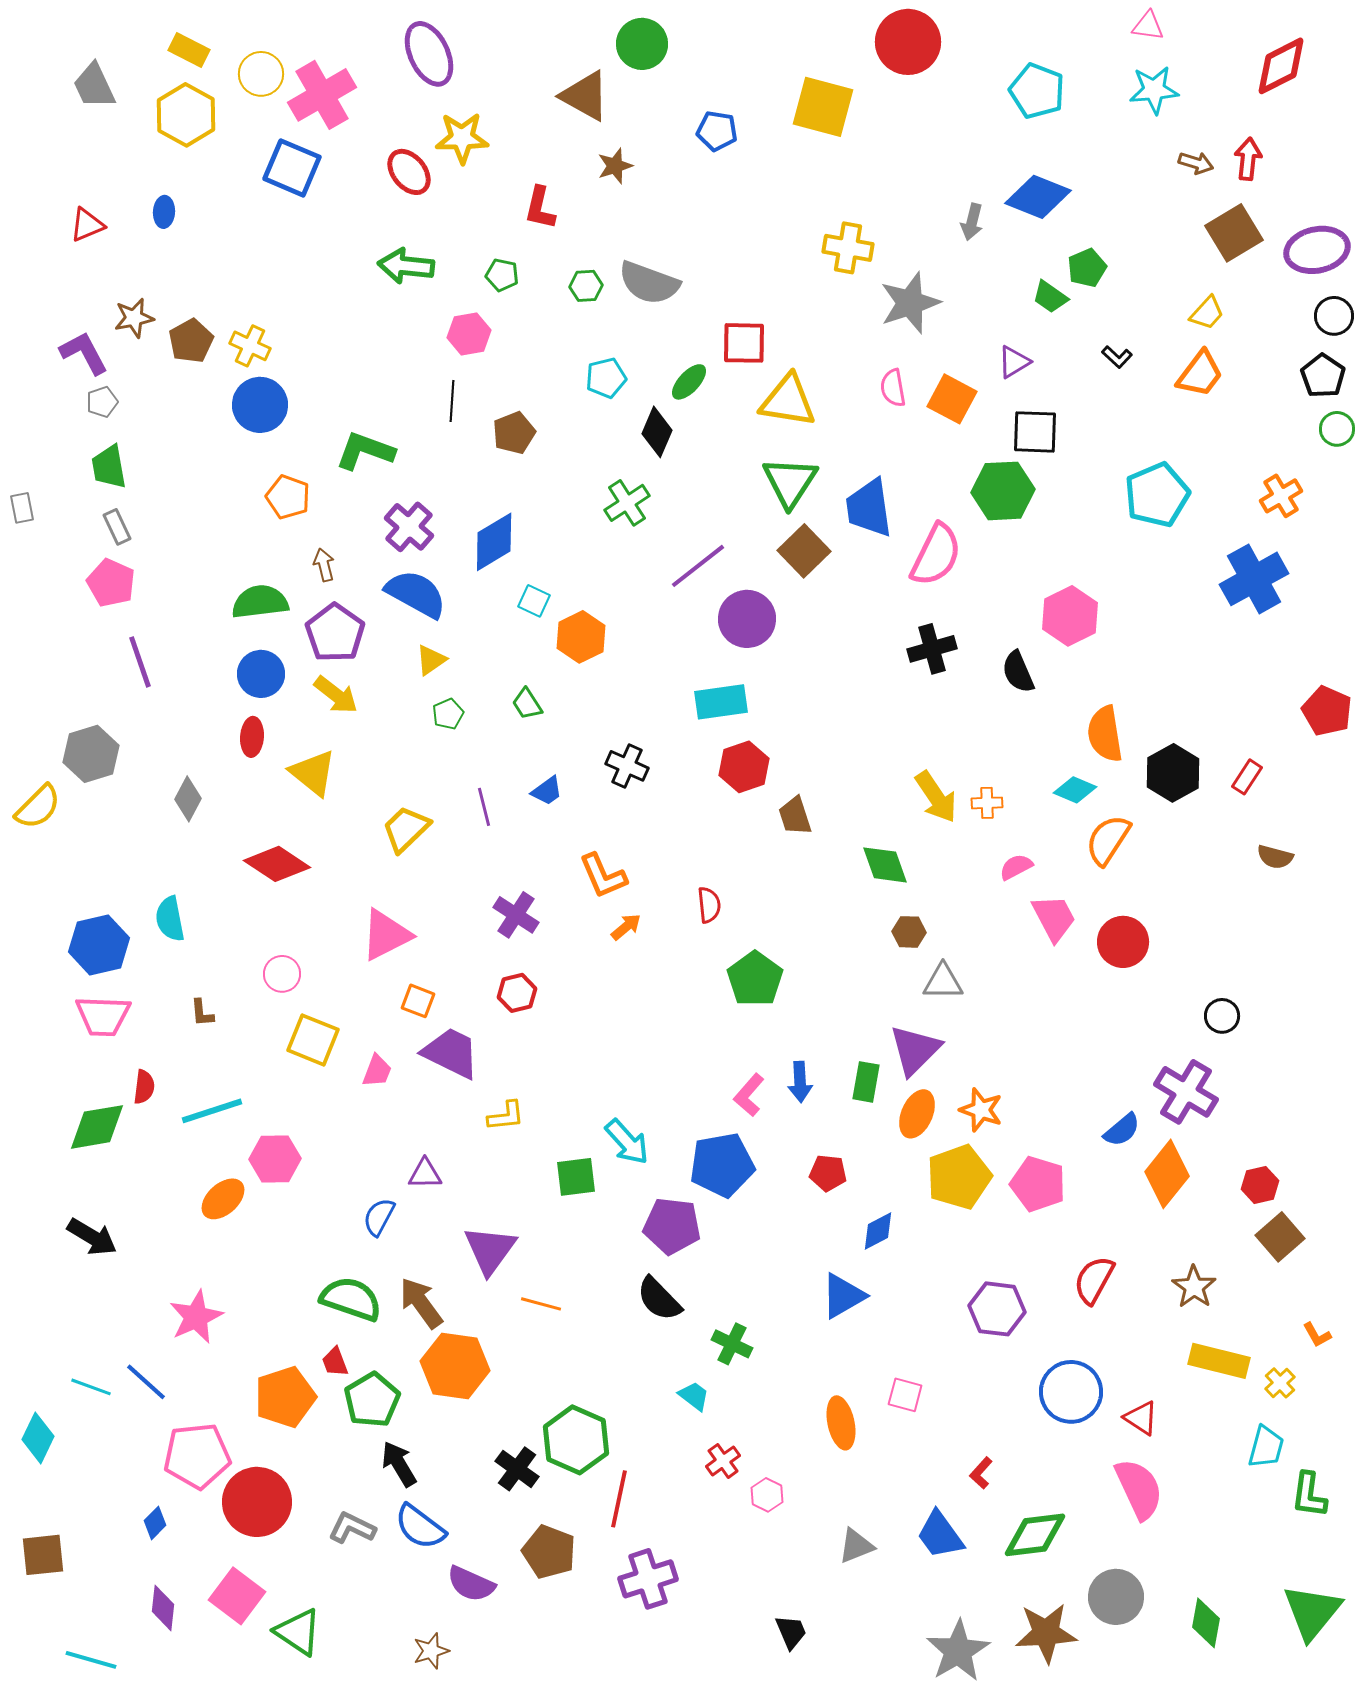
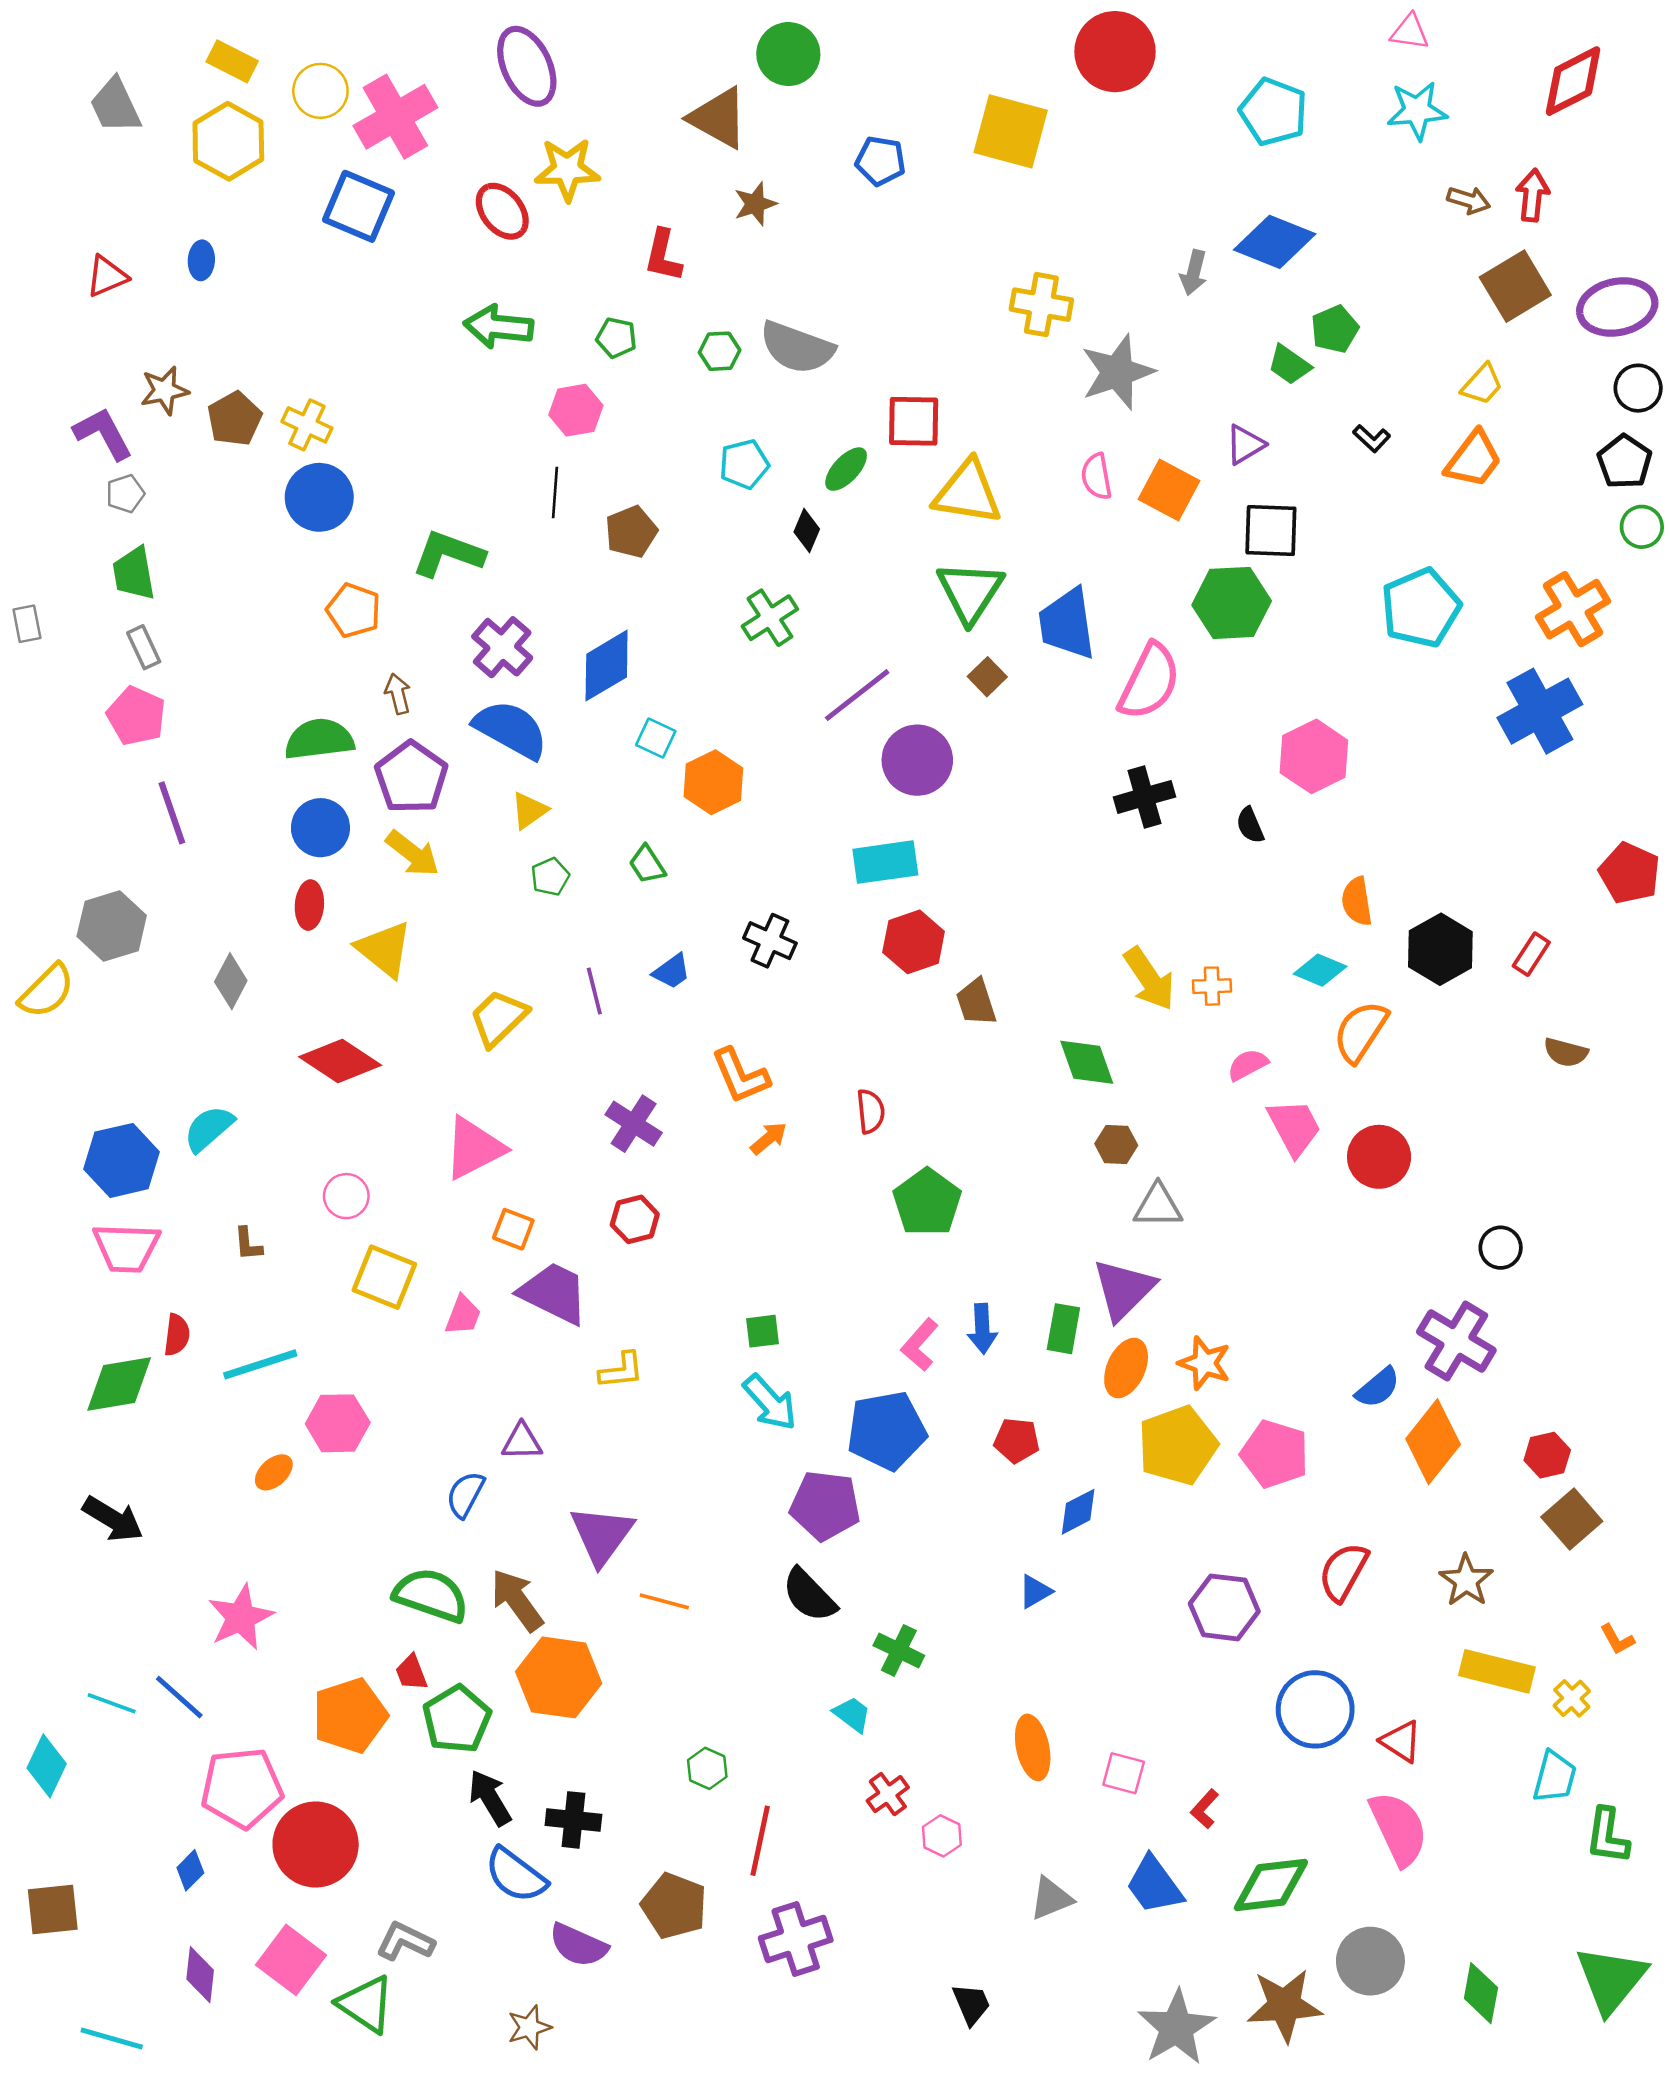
black diamond: (657, 432) -> (807, 530), size x0.7
orange cross: (1281, 496) -> (1573, 609), size x1.4
brown square: (804, 551) -> (987, 677), size x0.6
black semicircle: (1018, 672) -> (1250, 825), size x0.7
orange semicircle: (1105, 734) -> (1357, 901), size x0.7
cyan semicircle: (170, 919) -> (209, 1129), turned 60
green square: (576, 1177) -> (763, 1331), moved, size x0.7
orange ellipse: (223, 1199) -> (274, 1472), size x0.7
blue triangle: (843, 1296) -> (1035, 1591), size x0.6
pink square: (905, 1395) -> (1124, 1773), moved
green hexagon: (576, 1440) -> (707, 1768), size x0.5
black cross: (517, 1469) -> (573, 1820), moved, turned -30
gray L-shape: (352, 1528) -> (405, 1941), moved

